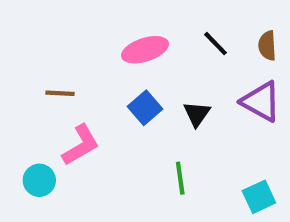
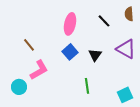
brown semicircle: (267, 46) -> (129, 14), moved
pink ellipse: (145, 50) -> (70, 24), turned -60
brown line: (60, 93) -> (29, 45), turned 48

